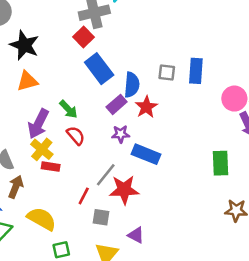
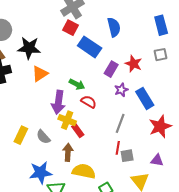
gray square: (167, 72) -> (160, 55), moved
blue semicircle: (132, 85) -> (114, 27), moved
blue rectangle: (146, 154) -> (145, 98), turned 55
red rectangle: (51, 167) -> (78, 131), turned 64
brown arrow: (16, 187) -> (68, 152), moved
red star: (124, 190) -> (160, 126), moved
red line: (84, 196) -> (118, 148), moved

